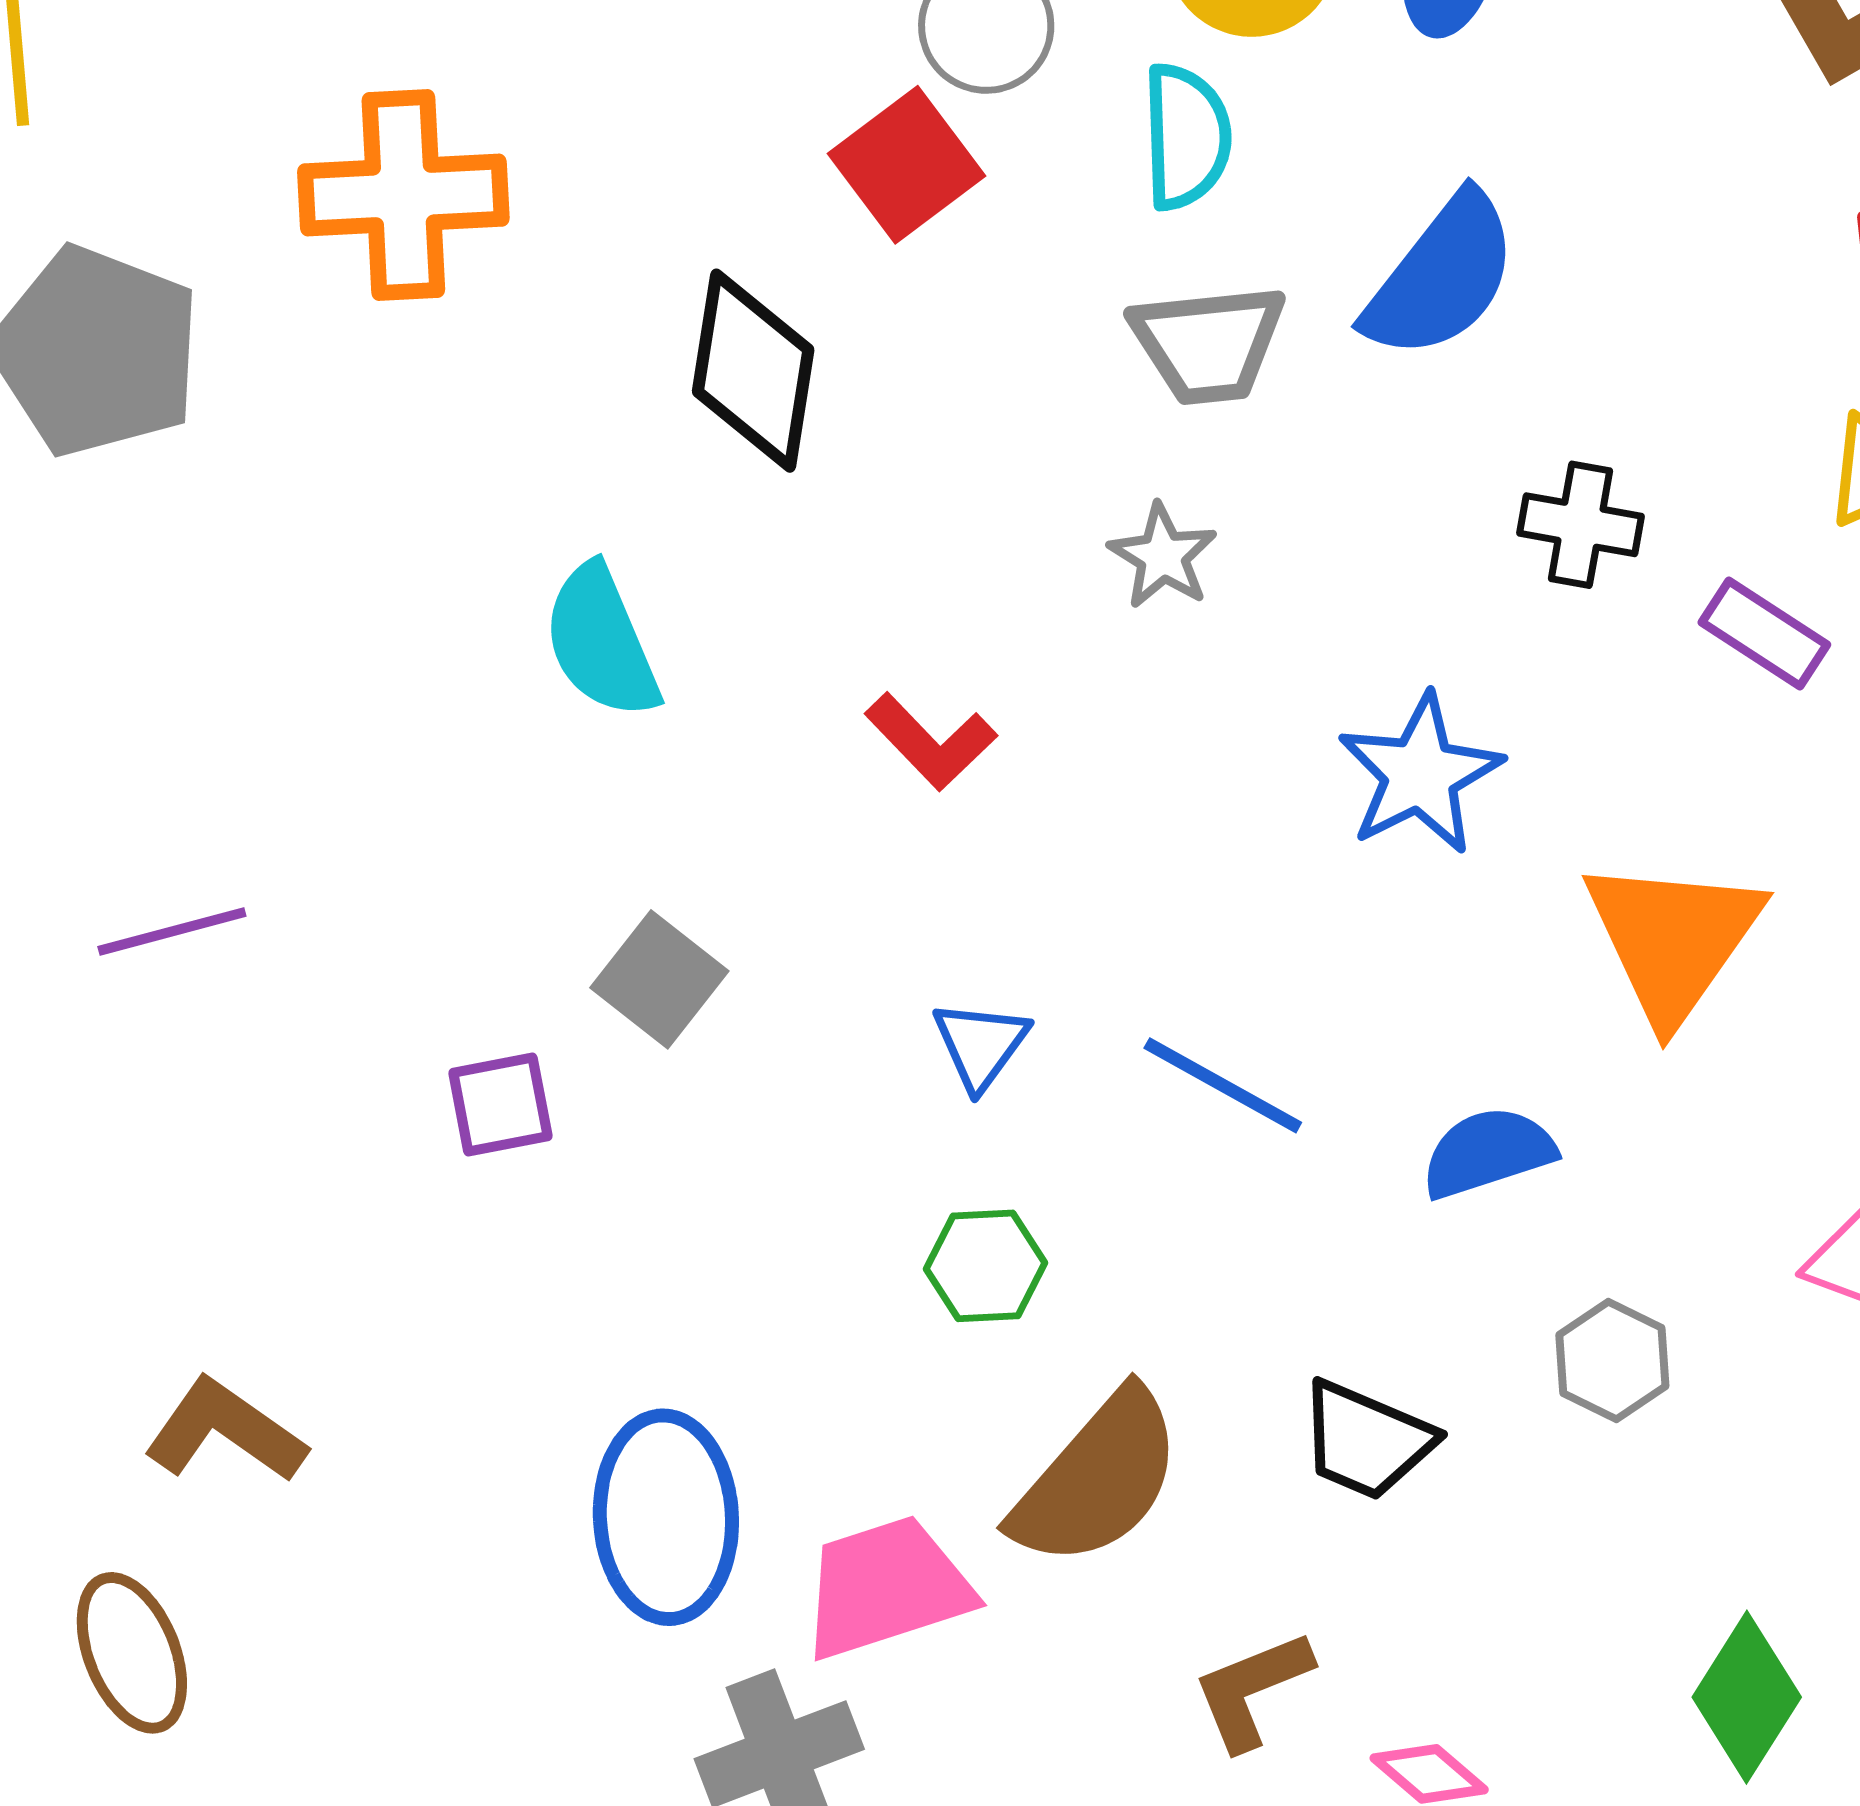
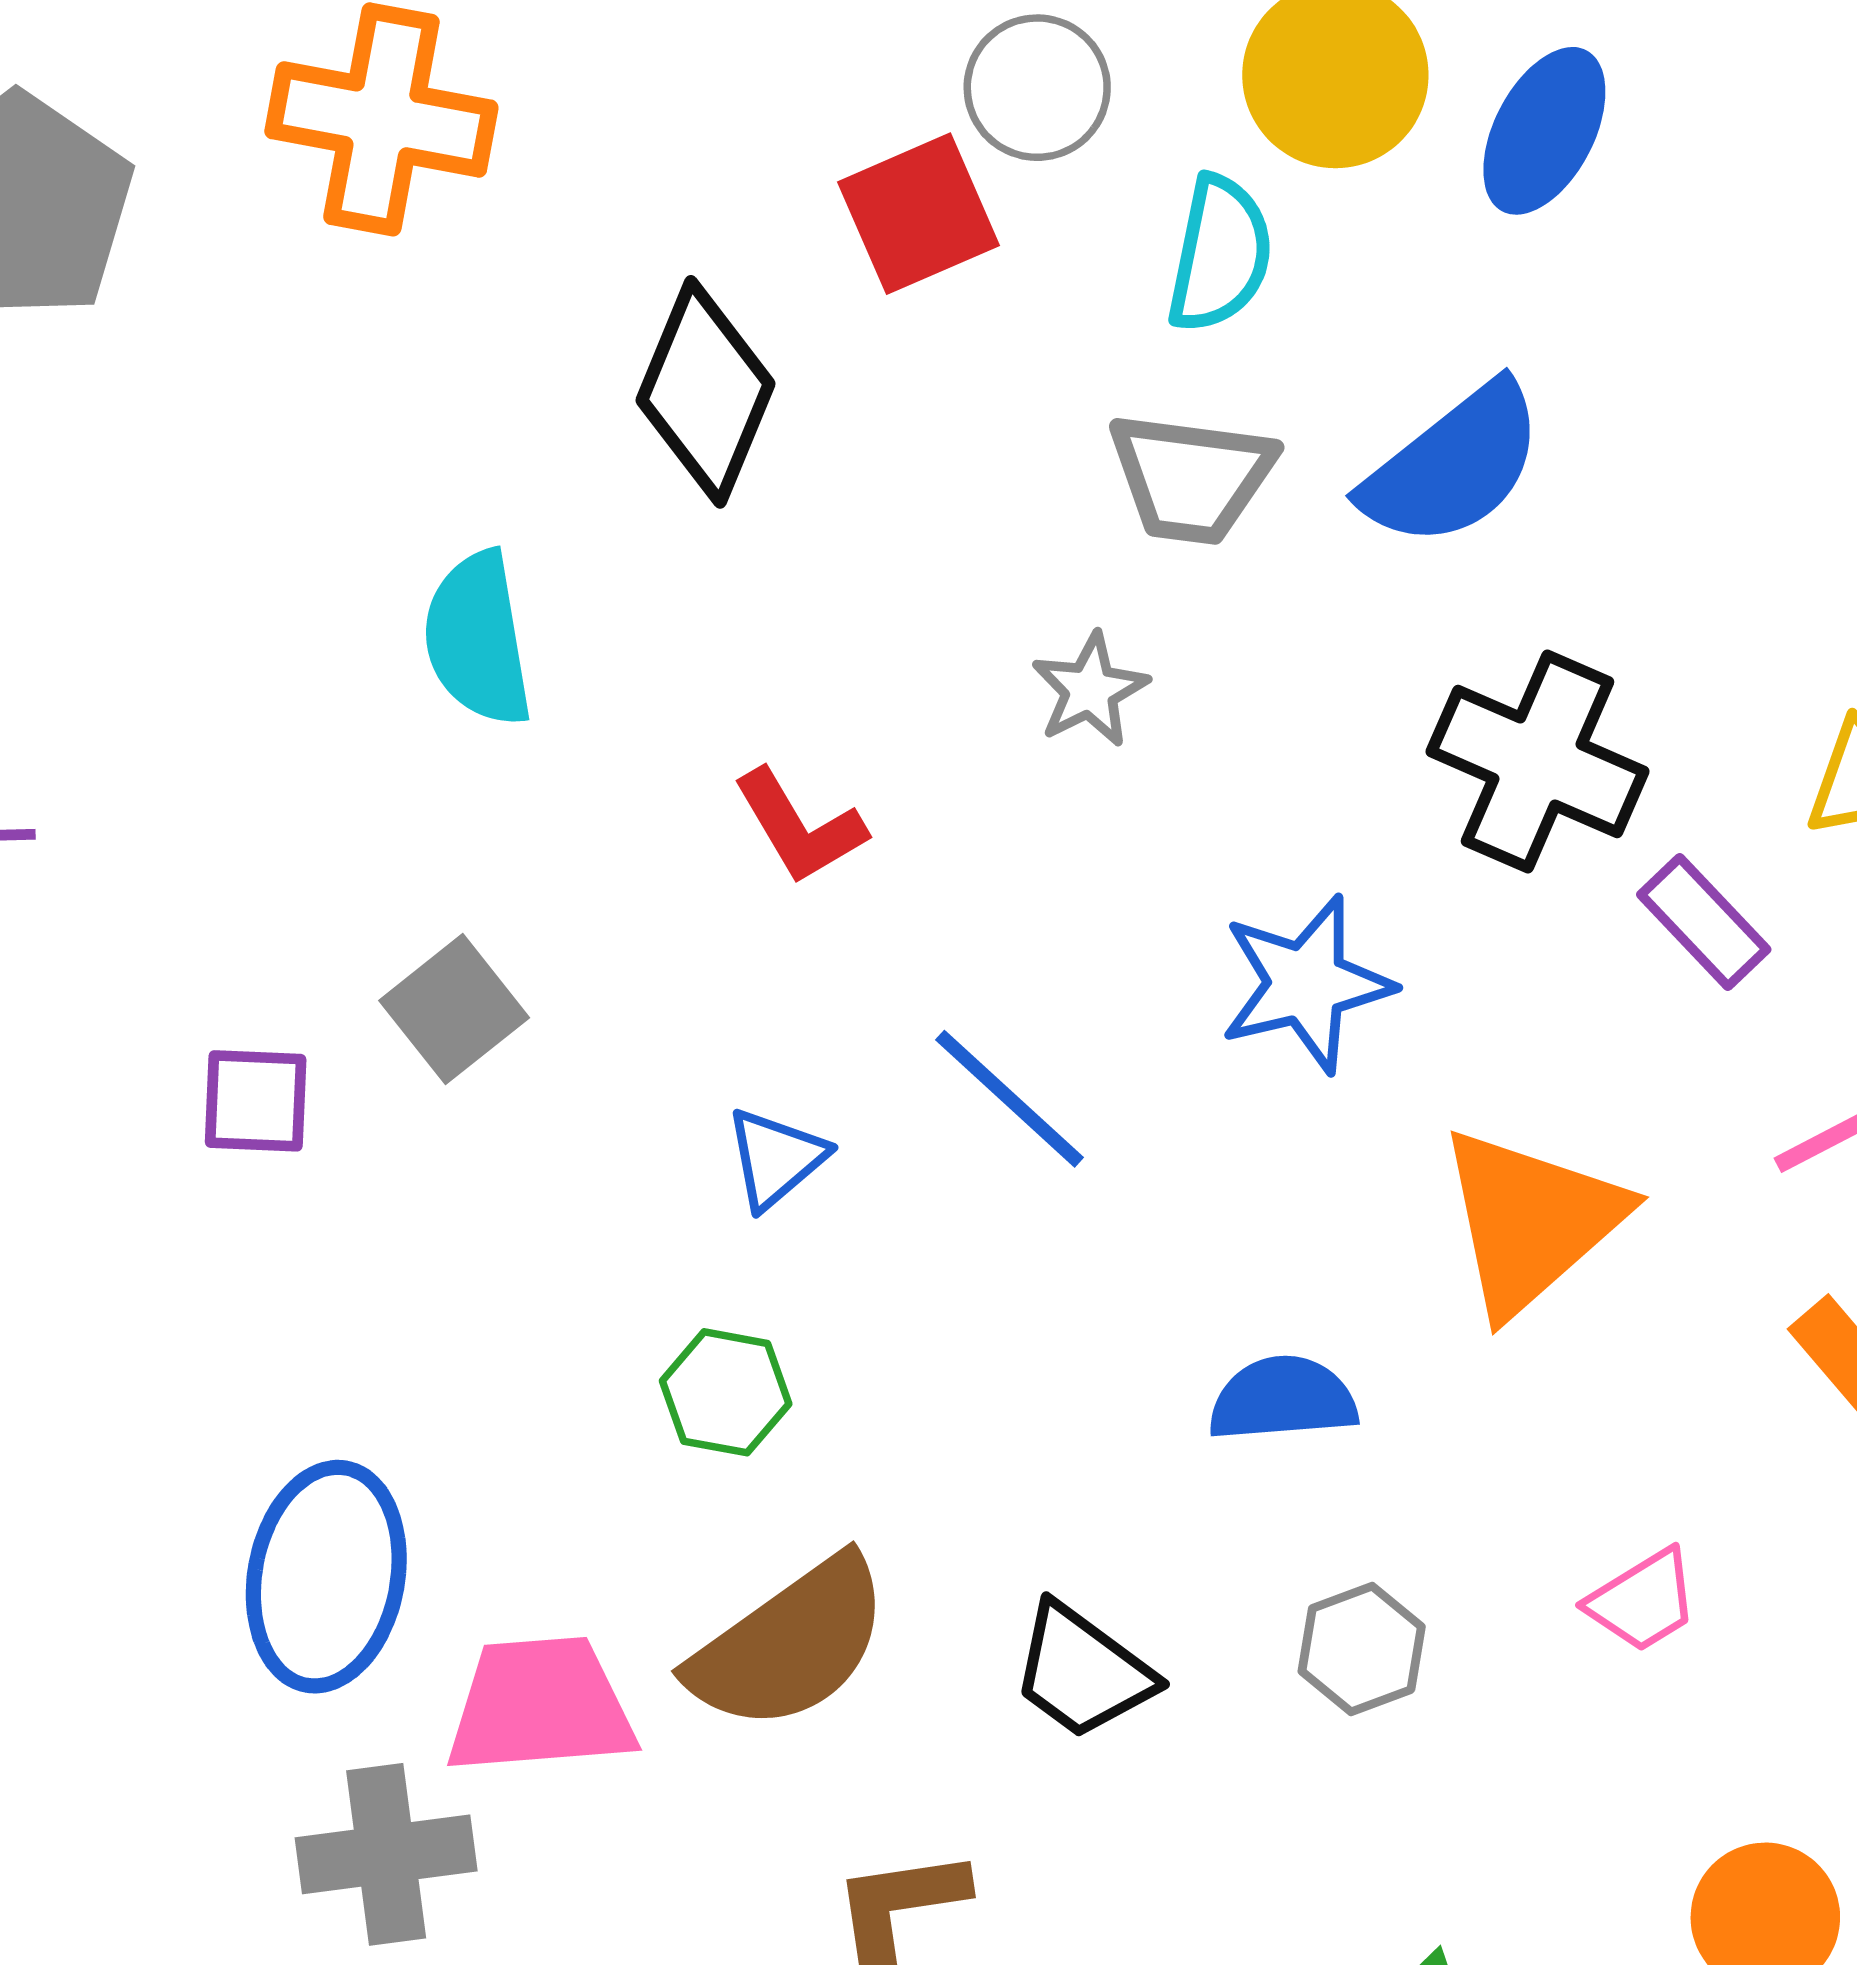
black cross: (1581, 525) -> (1538, 762), size x1.6
blue line: (1223, 1085) -> (1009, 1099), moved

